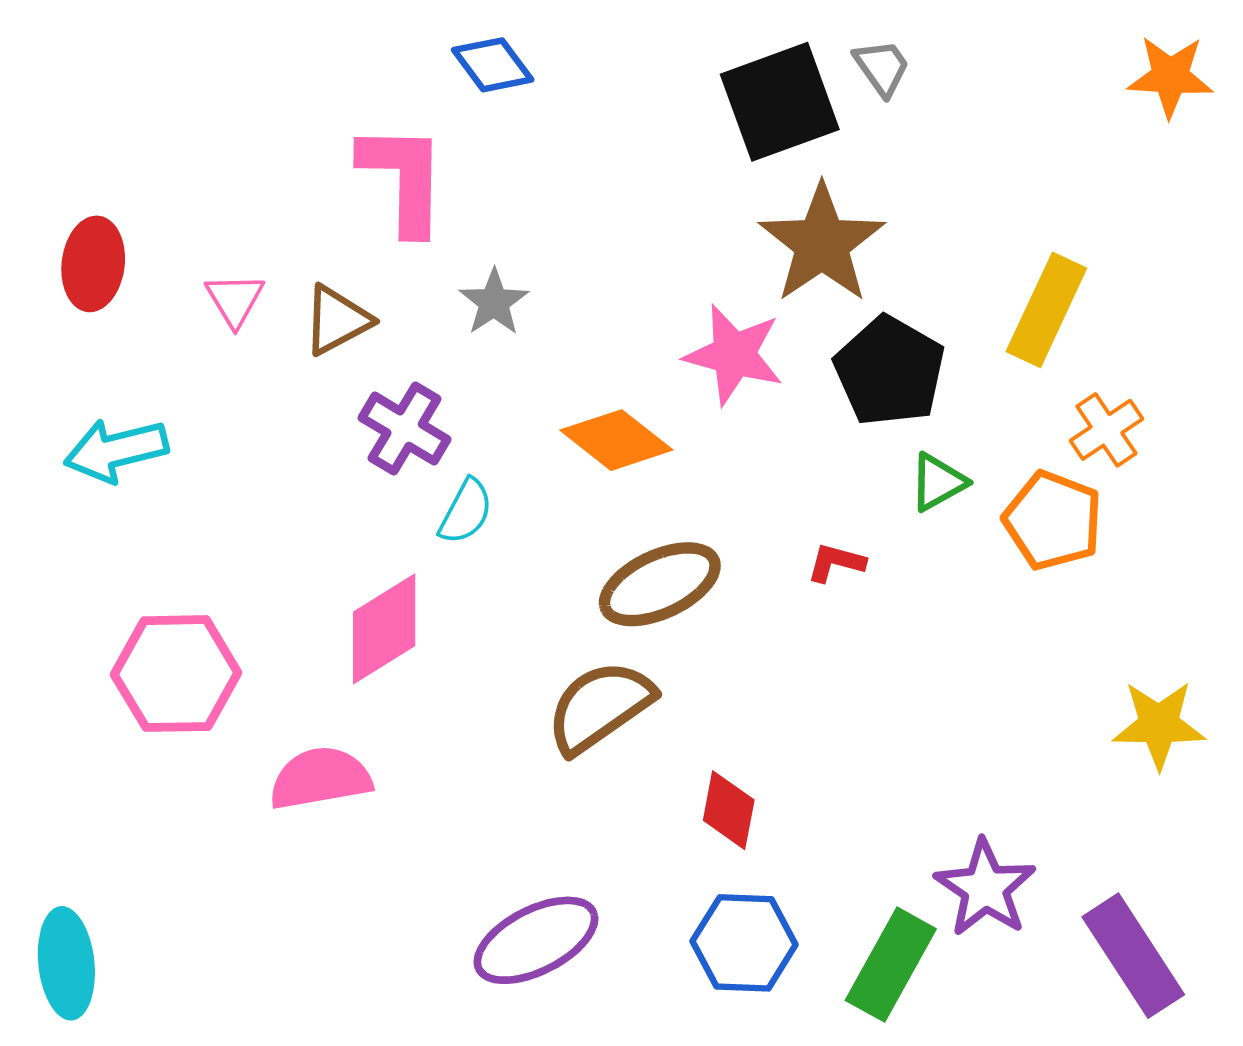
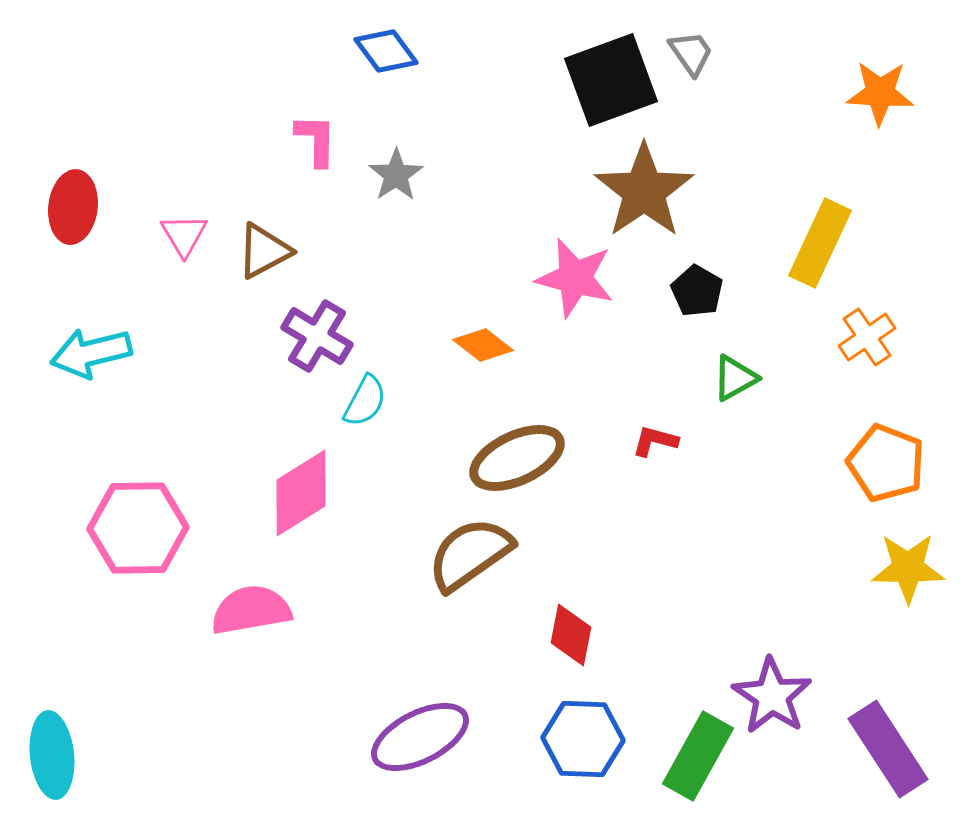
orange star: (1170, 76) -> (880, 93), moved
pink L-shape: (403, 178) -> (316, 140), size x0.6
gray star: (494, 302) -> (396, 175), moved
black pentagon: (890, 371) -> (697, 291), size x0.6
orange diamond: (616, 440) -> (483, 345), size x0.7
orange pentagon: (1053, 520) -> (886, 463), moved

